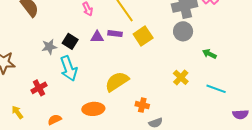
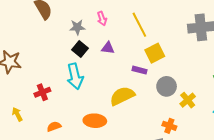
gray circle: (183, 31) -> (167, 86), moved
purple rectangle: (115, 34) -> (140, 70), moved
gray star: (49, 47) -> (77, 27), moved
orange cross: (142, 105) -> (169, 126), moved

